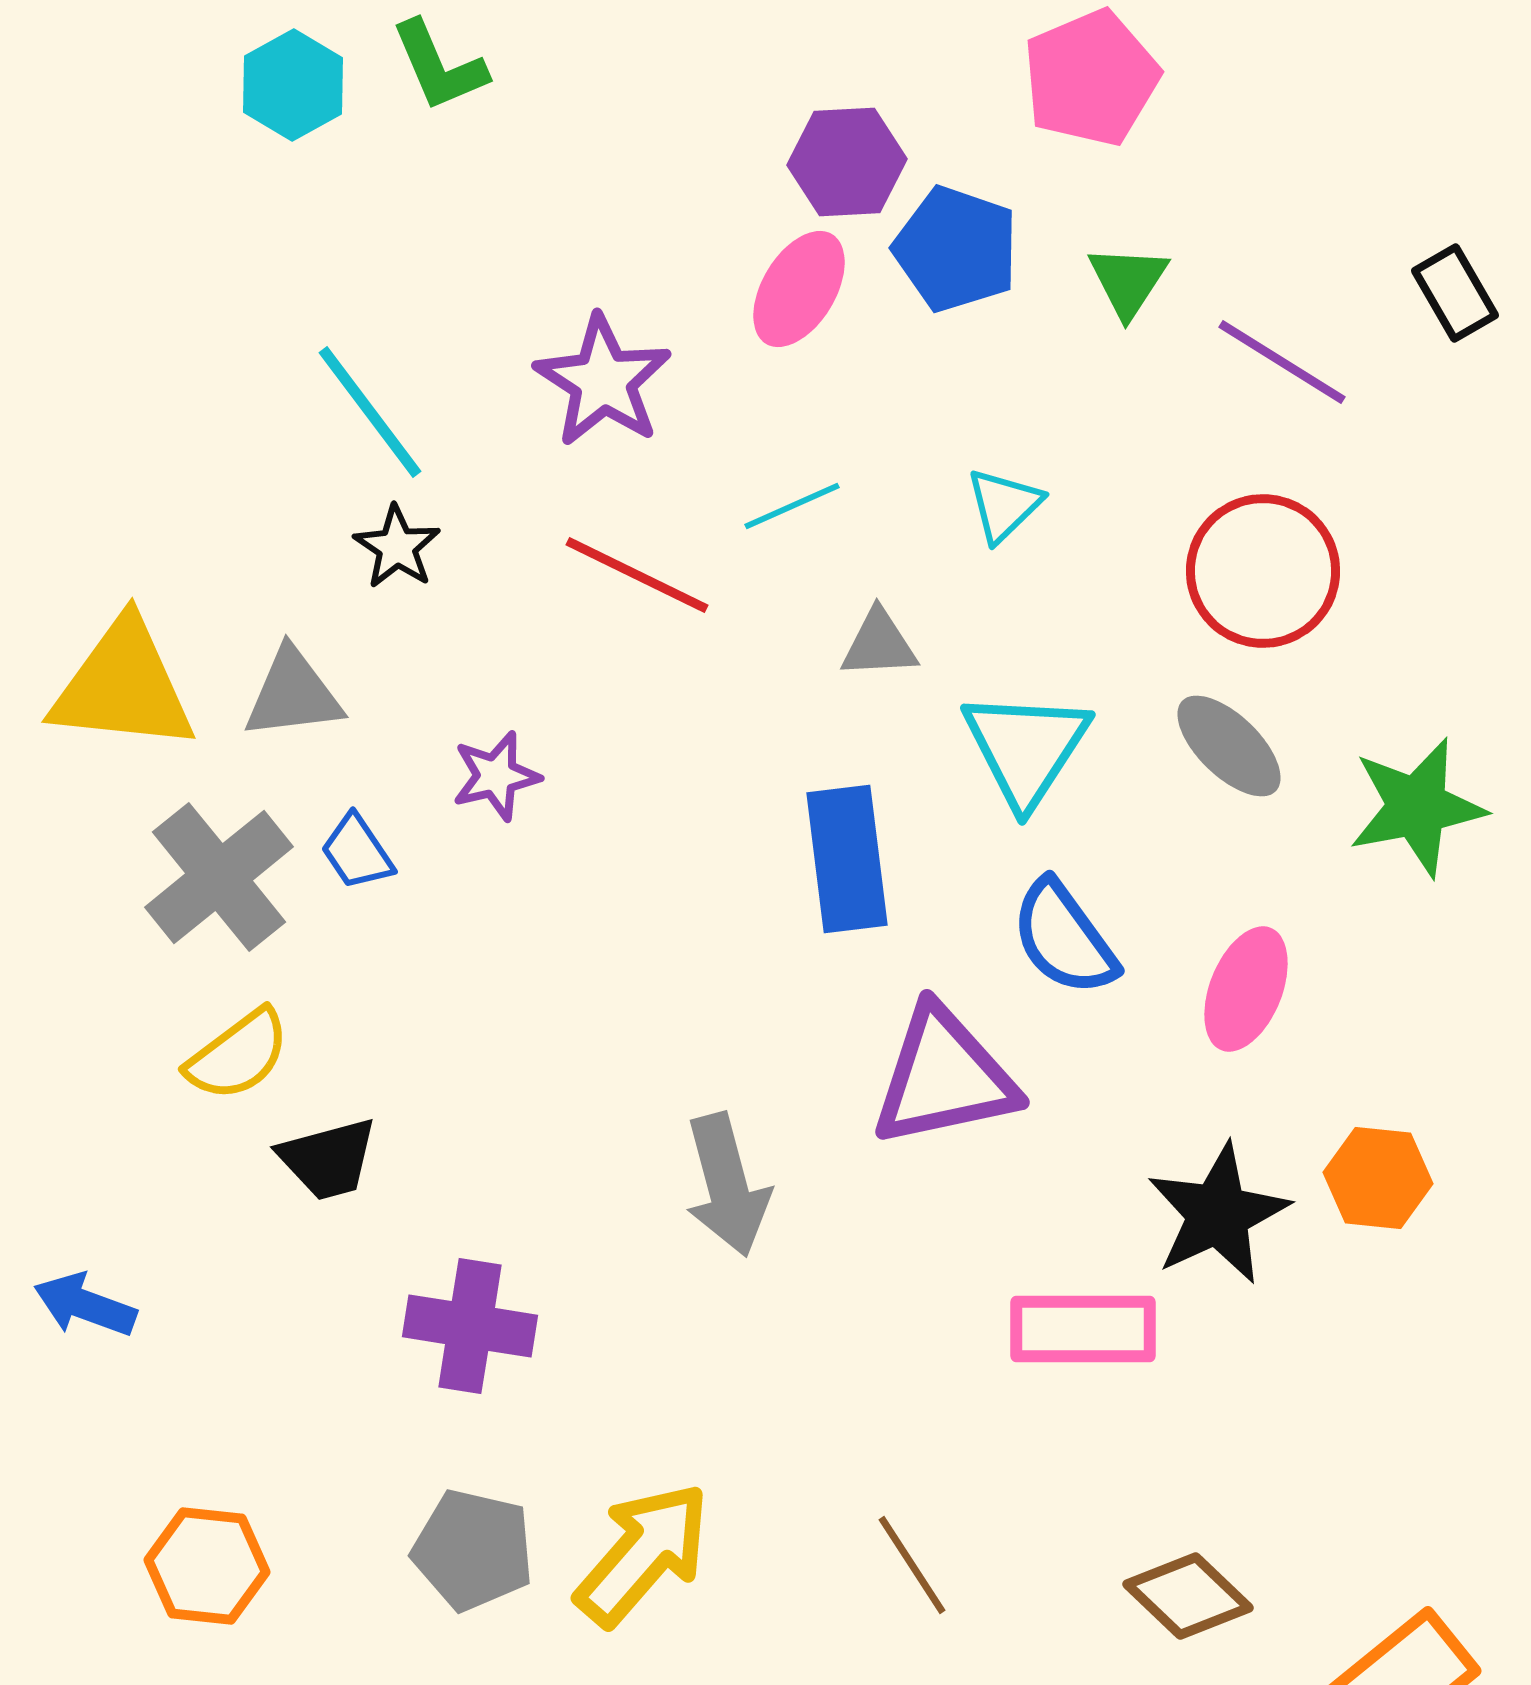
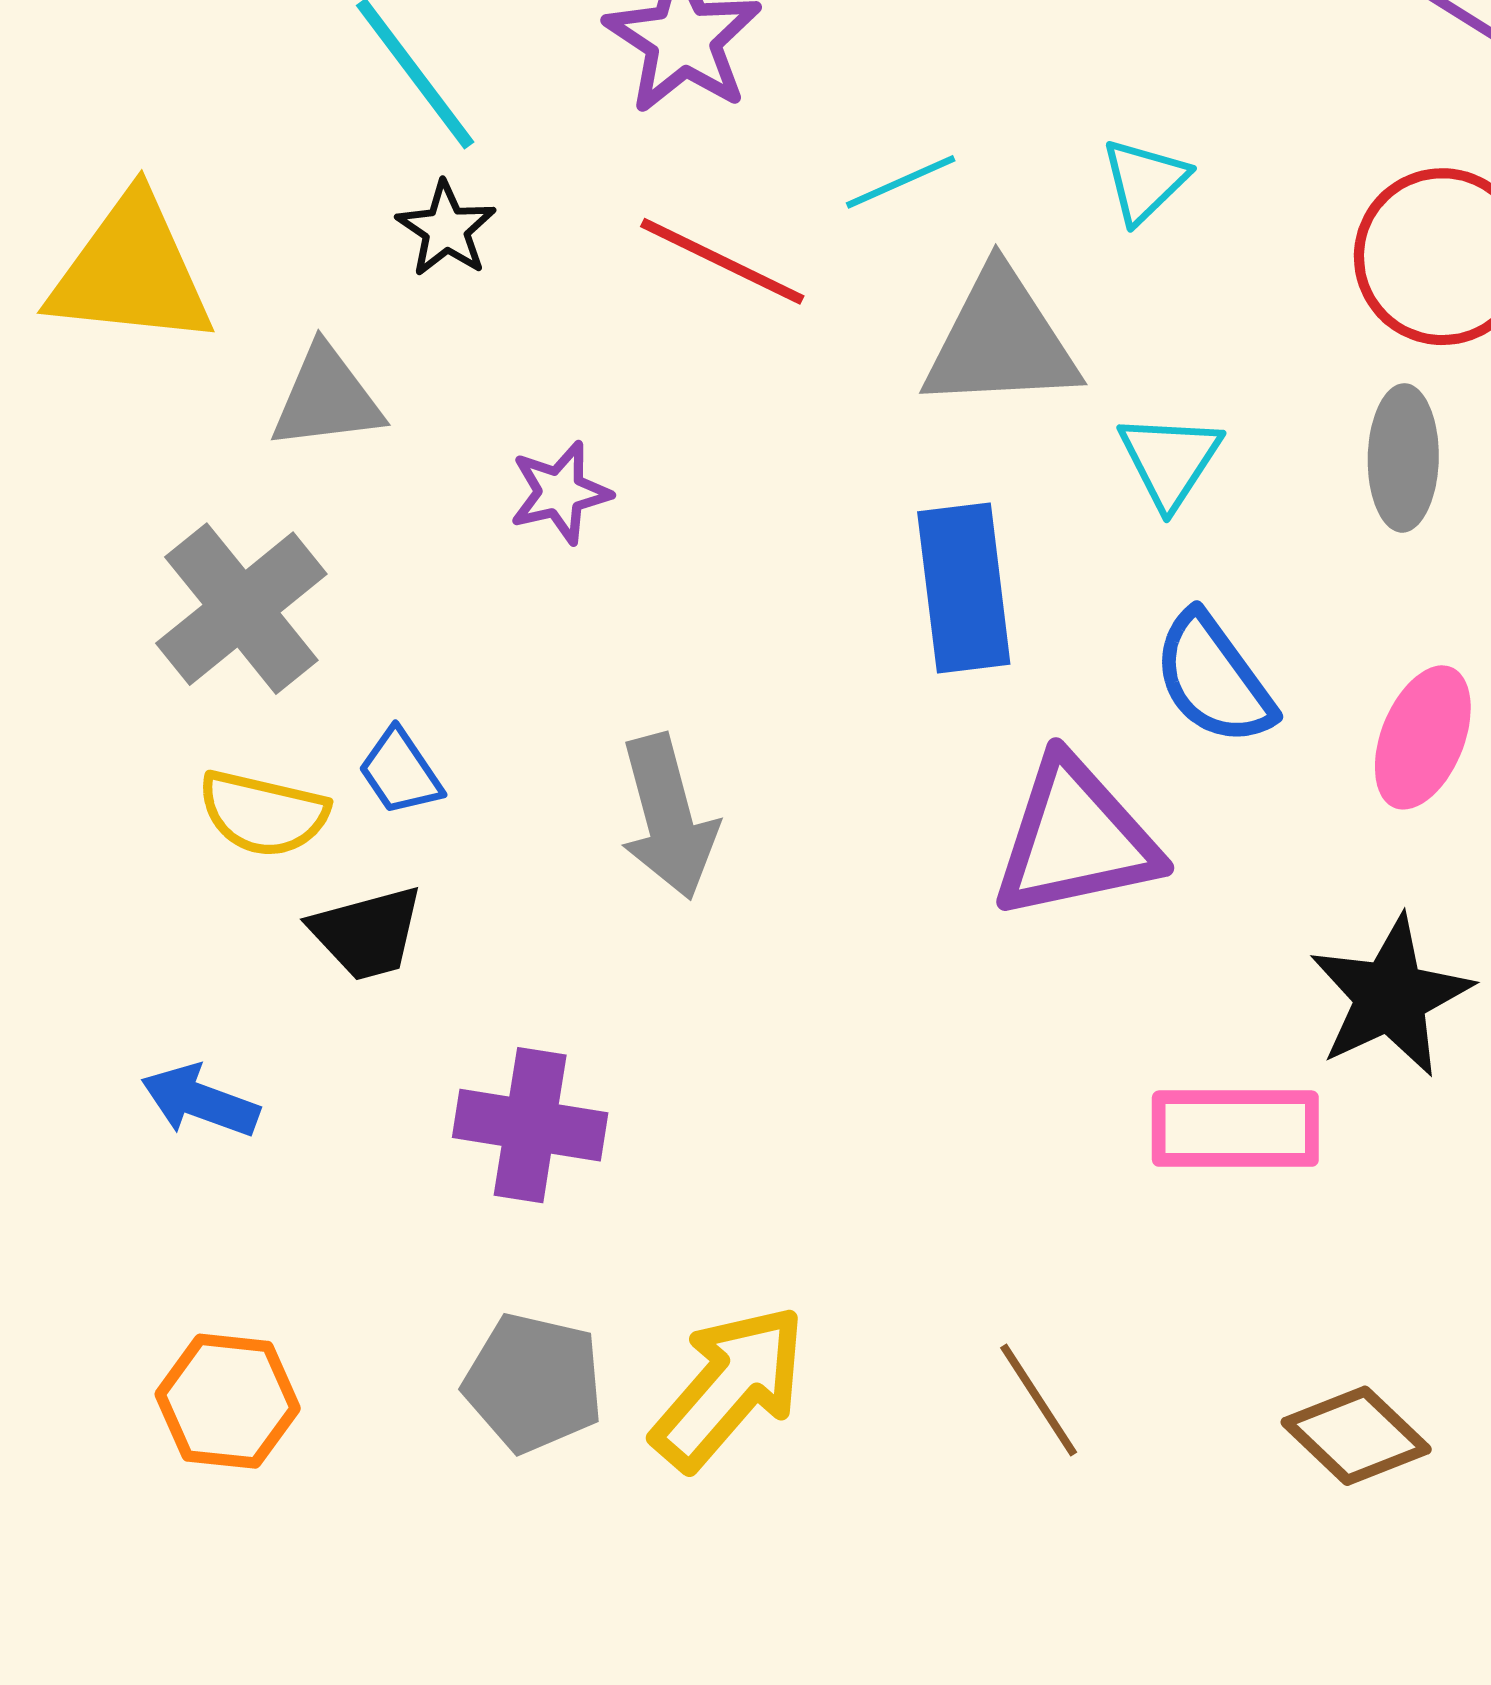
gray triangle: (879, 644) -> (1001, 341), size x1.8
yellow triangle: (123, 686) -> (131, 272), moved
gray ellipse: (1229, 746) -> (1403, 458), turned 47
cyan triangle: (1026, 748) -> (1170, 460), size x0.7
blue trapezoid: (357, 852) -> (400, 772), moved
yellow semicircle: (238, 1055) -> (263, 813), turned 50
gray arrow: (727, 1185) -> (668, 817), moved
blue arrow: (85, 1305) -> (200, 1101), moved

